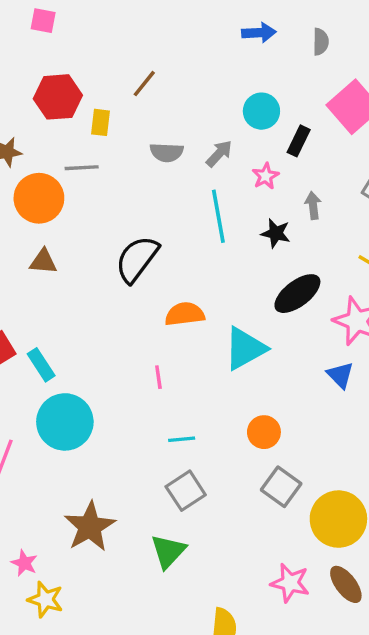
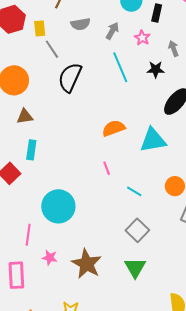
gray semicircle: (167, 152) -> (80, 24), moved
gray line: (82, 168) -> (52, 49), moved, turned 72
black semicircle: (137, 259) -> (70, 77), moved
cyan triangle: (245, 348) -> (153, 140), turned 32
cyan rectangle: (41, 365) -> (31, 150), moved, turned 54
cyan line: (182, 439) -> (134, 191), moved, turned 49
pink star: (24, 563) -> (50, 258), moved

